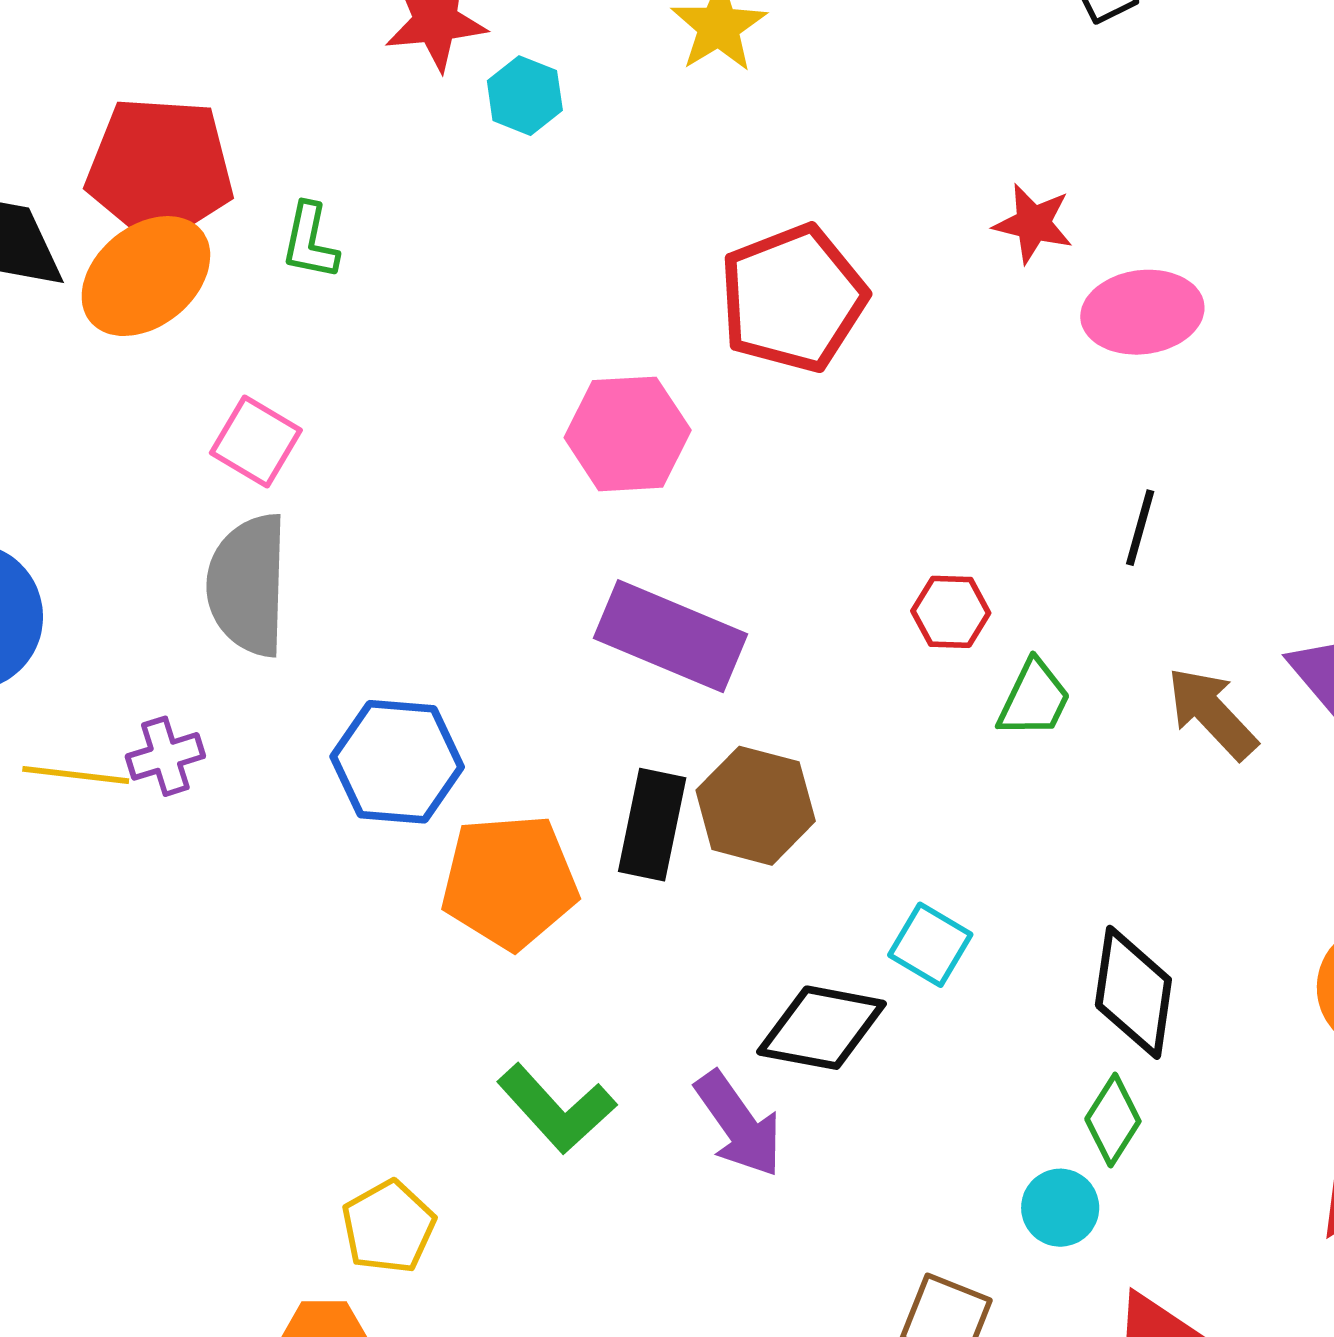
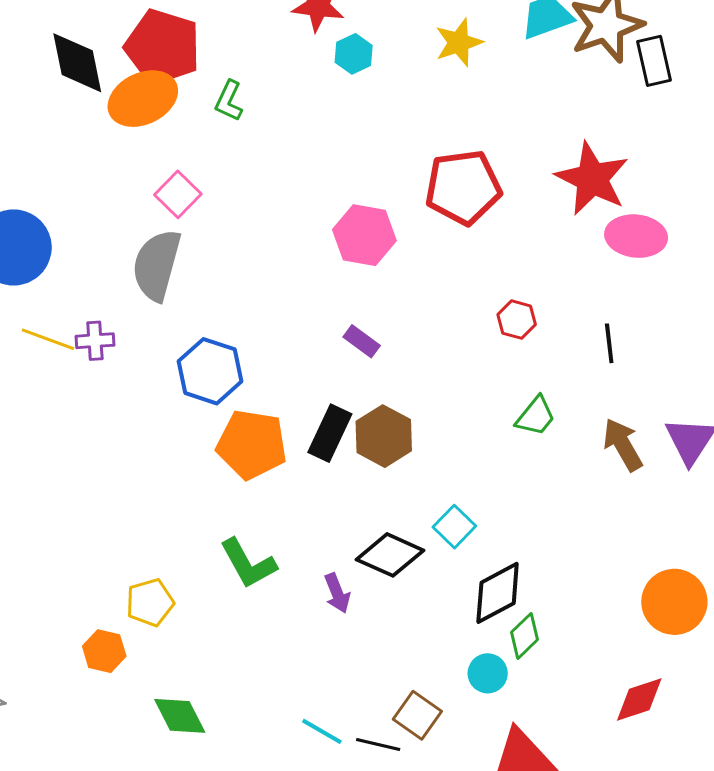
red star: (1033, 223) -> (592, 179), size x1.8
black line: (1140, 528) -> (609, 343), turned -36
red hexagon: (951, 612) -> (517, 320), moved
purple rectangle: (671, 636) -> (362, 341), size x0.5
black diamond: (1133, 992) -> (498, 593), moved, turned 40
purple arrow: (739, 1124) -> (337, 593), size x0.7

